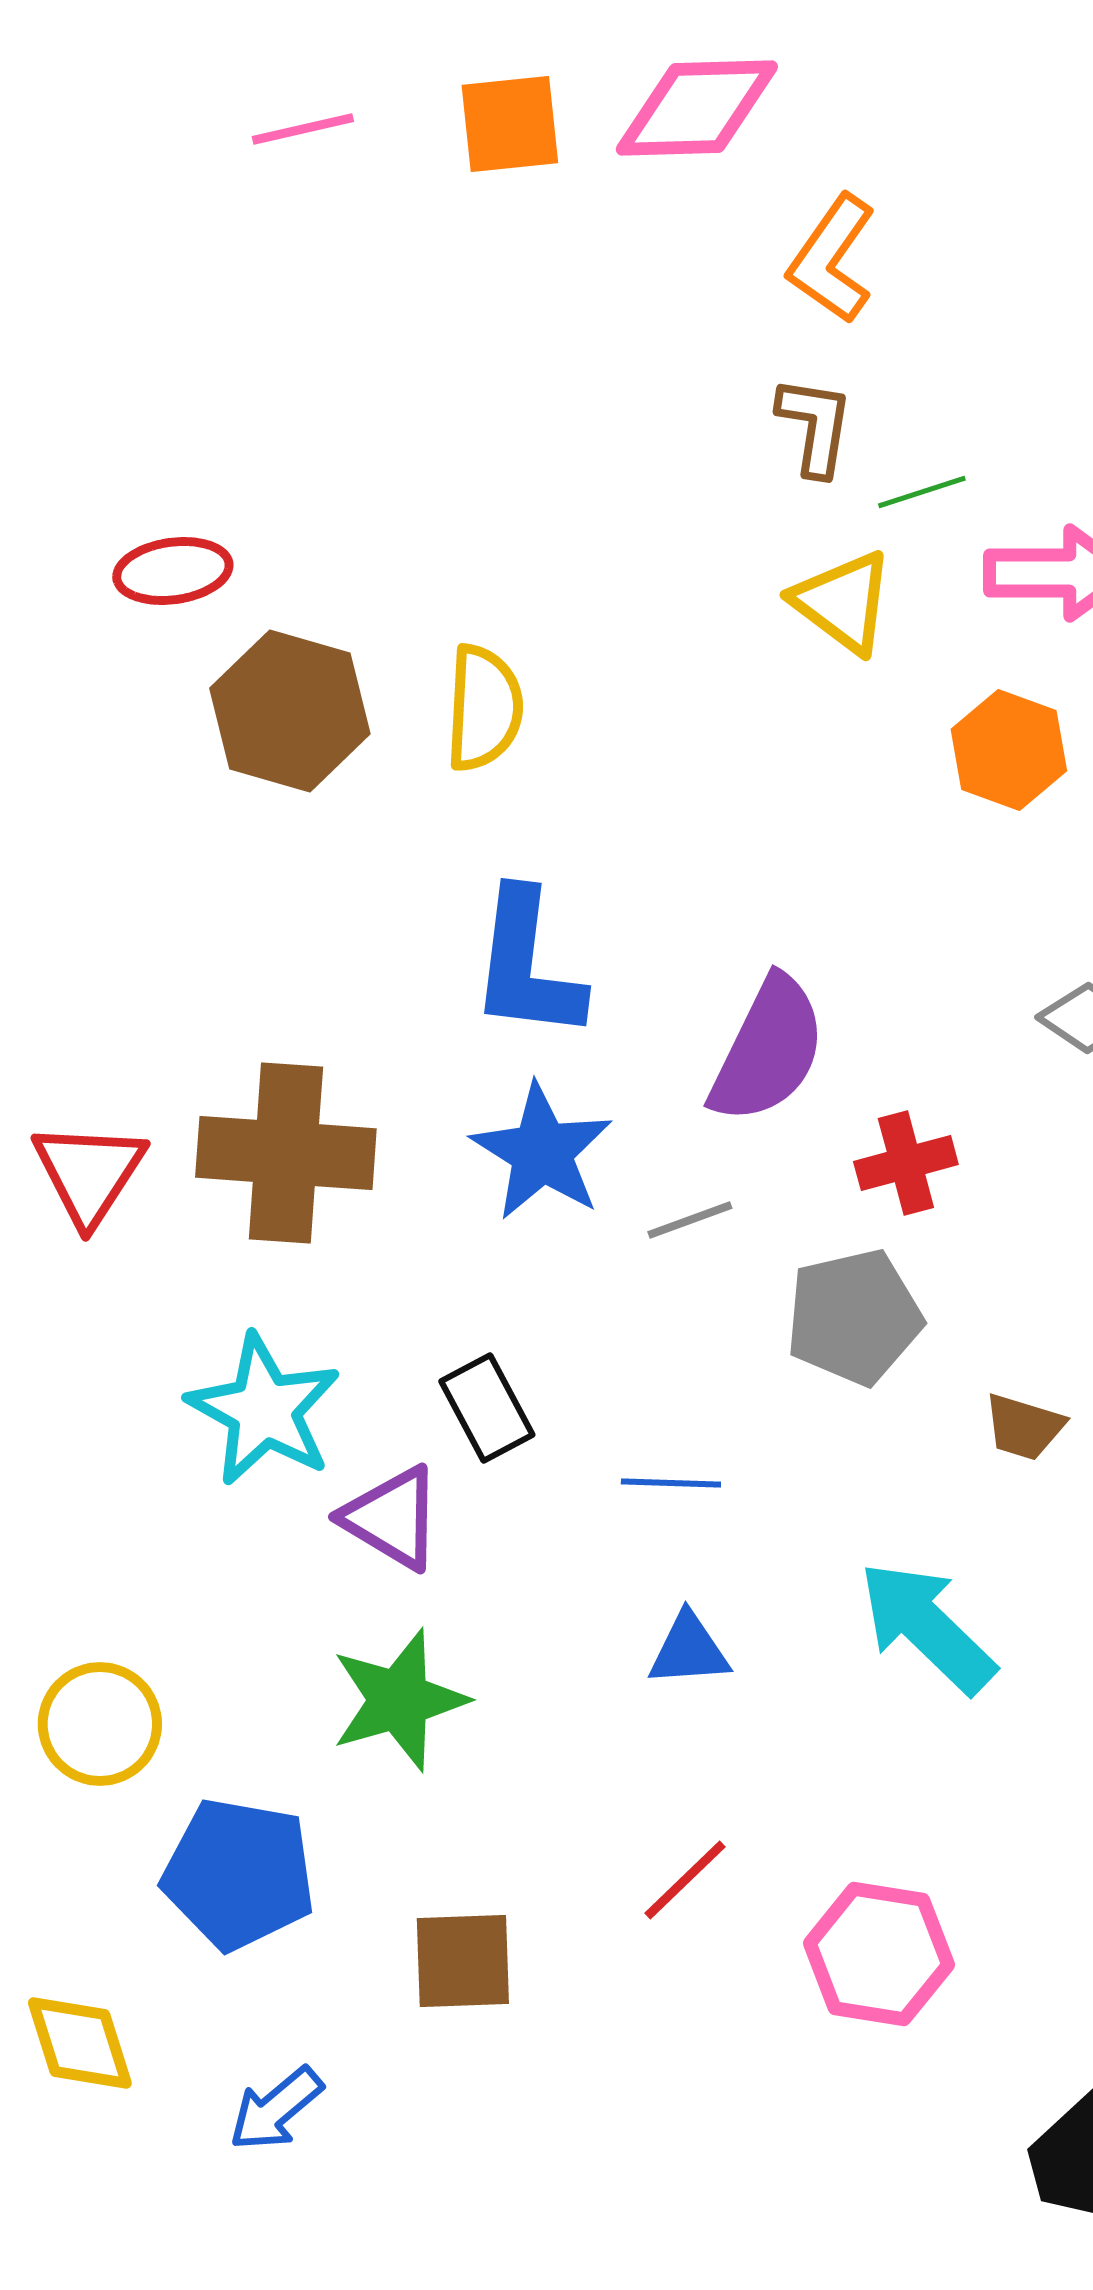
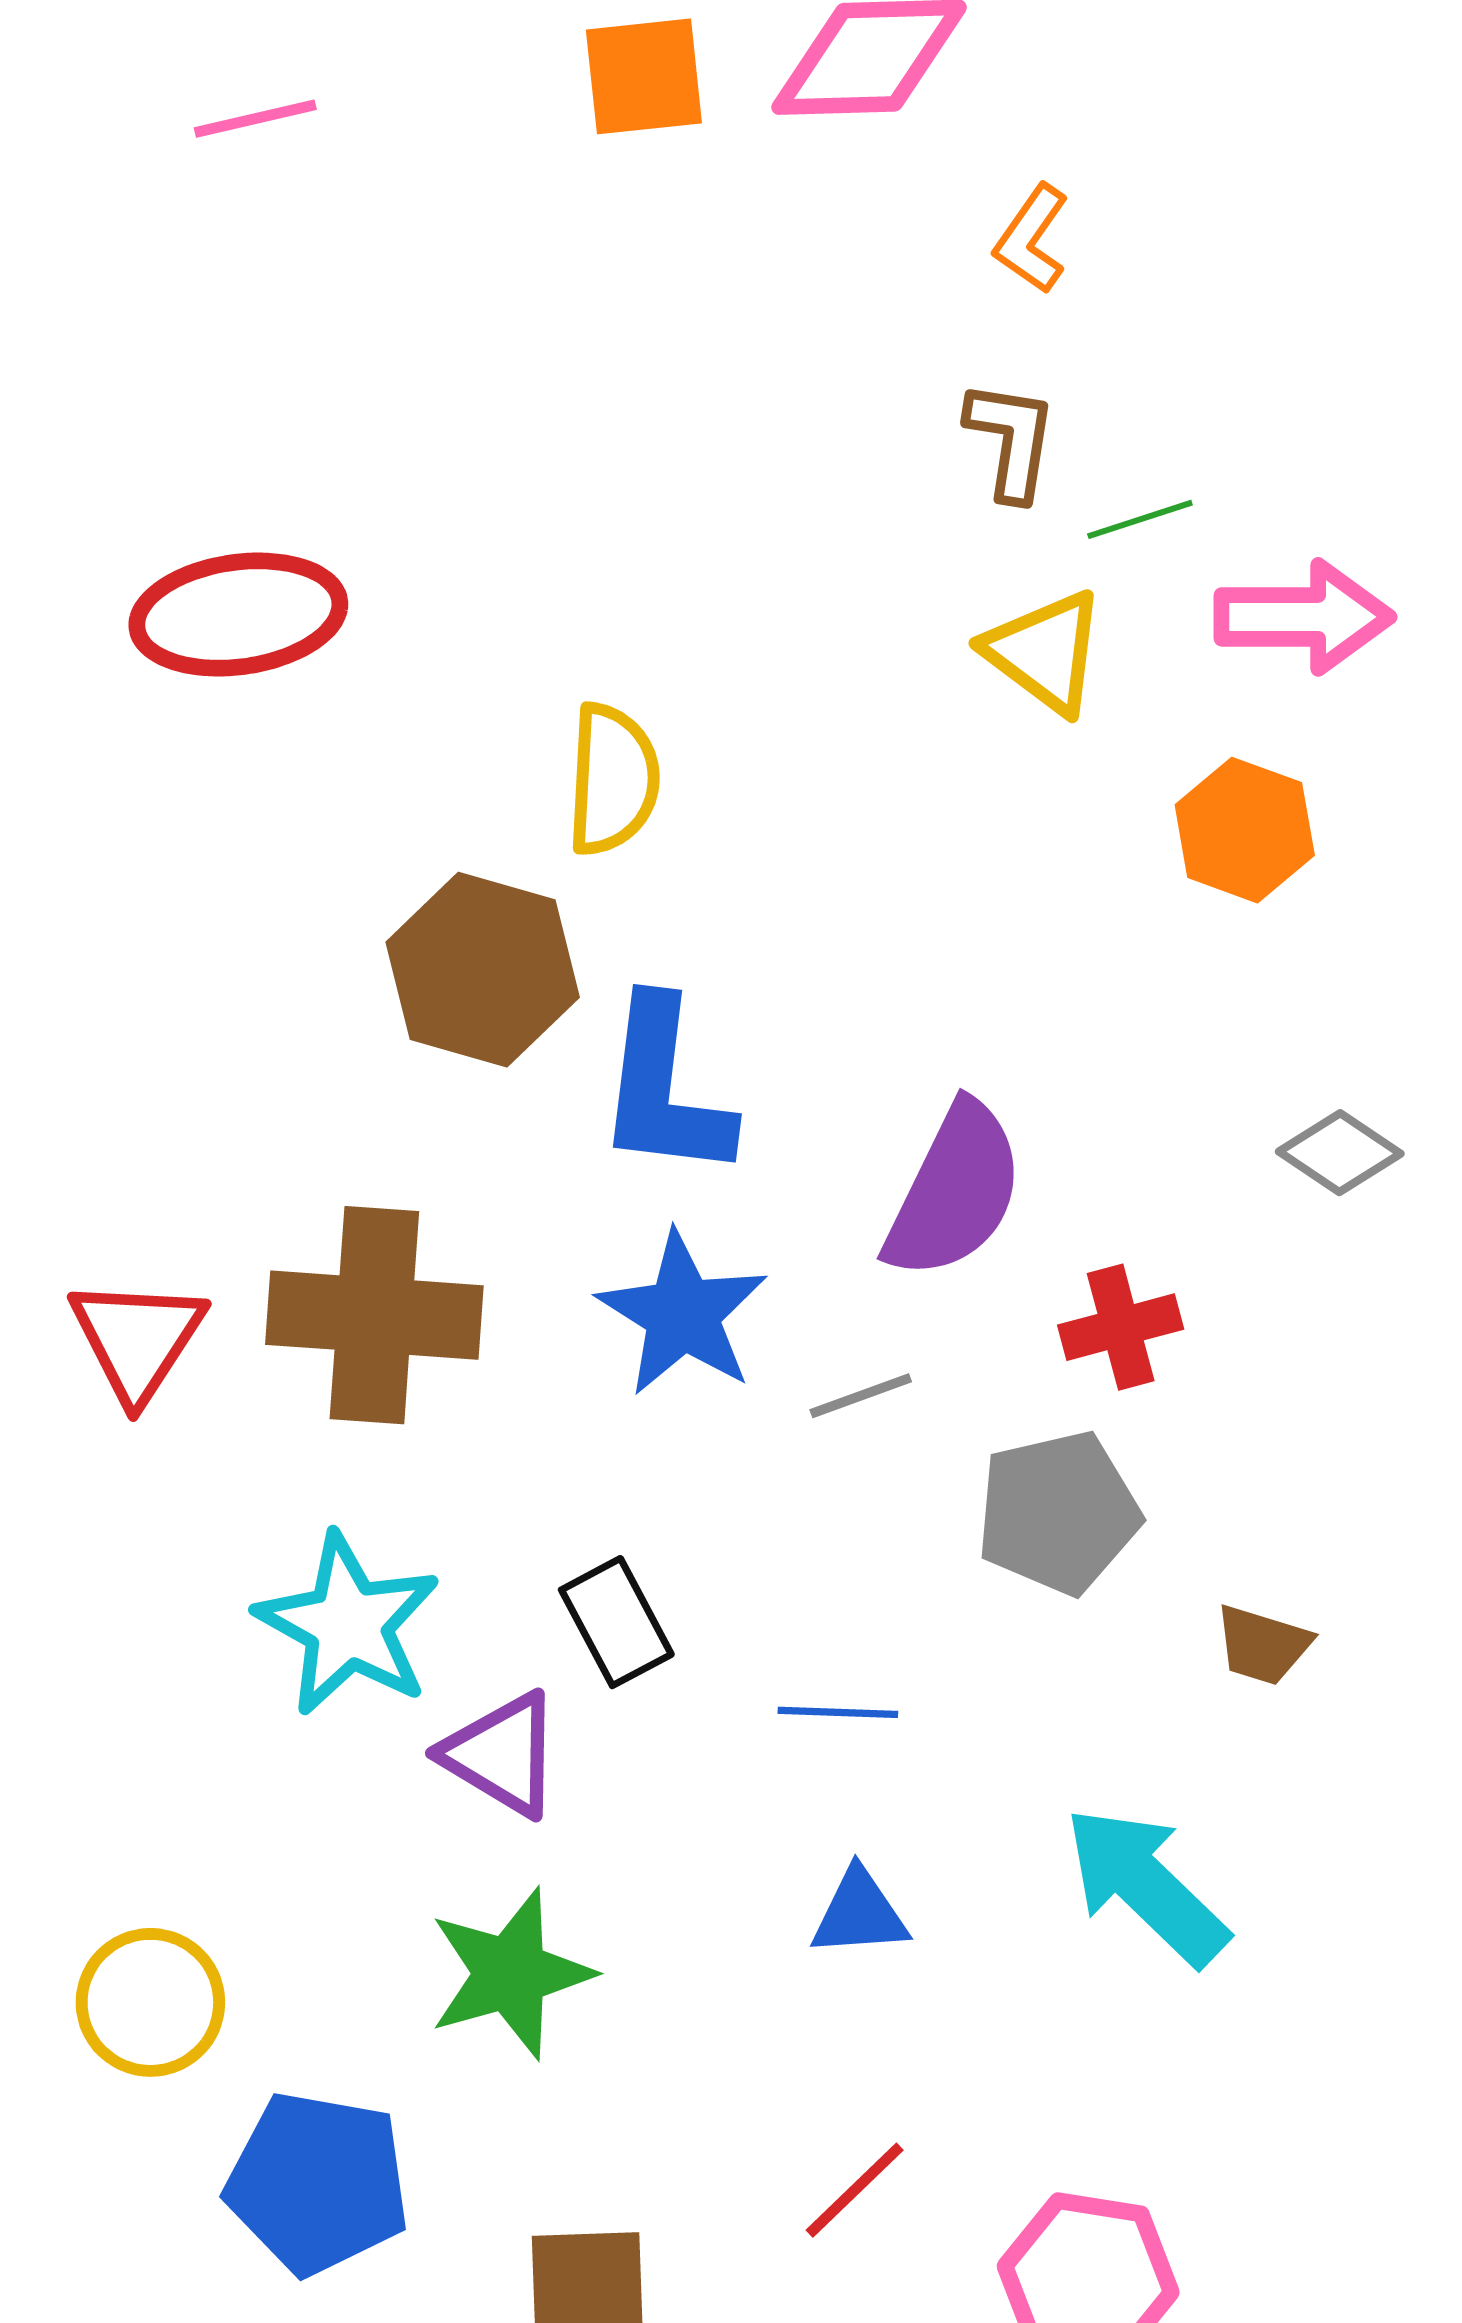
pink line: (303, 129) -> (255, 119), moved
orange L-shape: (832, 259) -> (1032, 239), size x0.7
red ellipse: (173, 571) -> (238, 615), size x1.5
brown hexagon: (290, 711) -> (483, 970), moved

